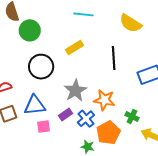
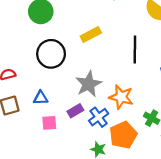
blue triangle: (35, 105) -> (41, 98), size x0.6

